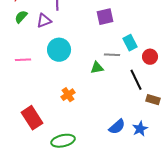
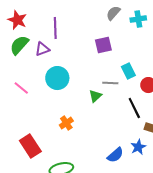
green semicircle: (21, 17) -> (19, 45), size x1.5
pink line: (23, 60) -> (21, 88), turned 42
green triangle: (97, 68) -> (95, 96), turned -32
blue star: (140, 129) -> (138, 147), moved

